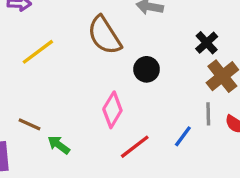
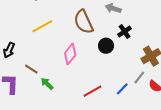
black cross: (207, 43) -> (125, 32), moved
pink diamond: (112, 110) -> (70, 54), moved
gray line: (208, 114) -> (139, 78), turned 32

